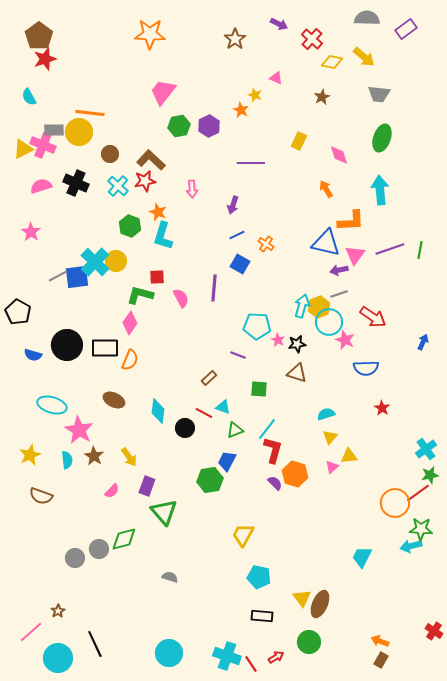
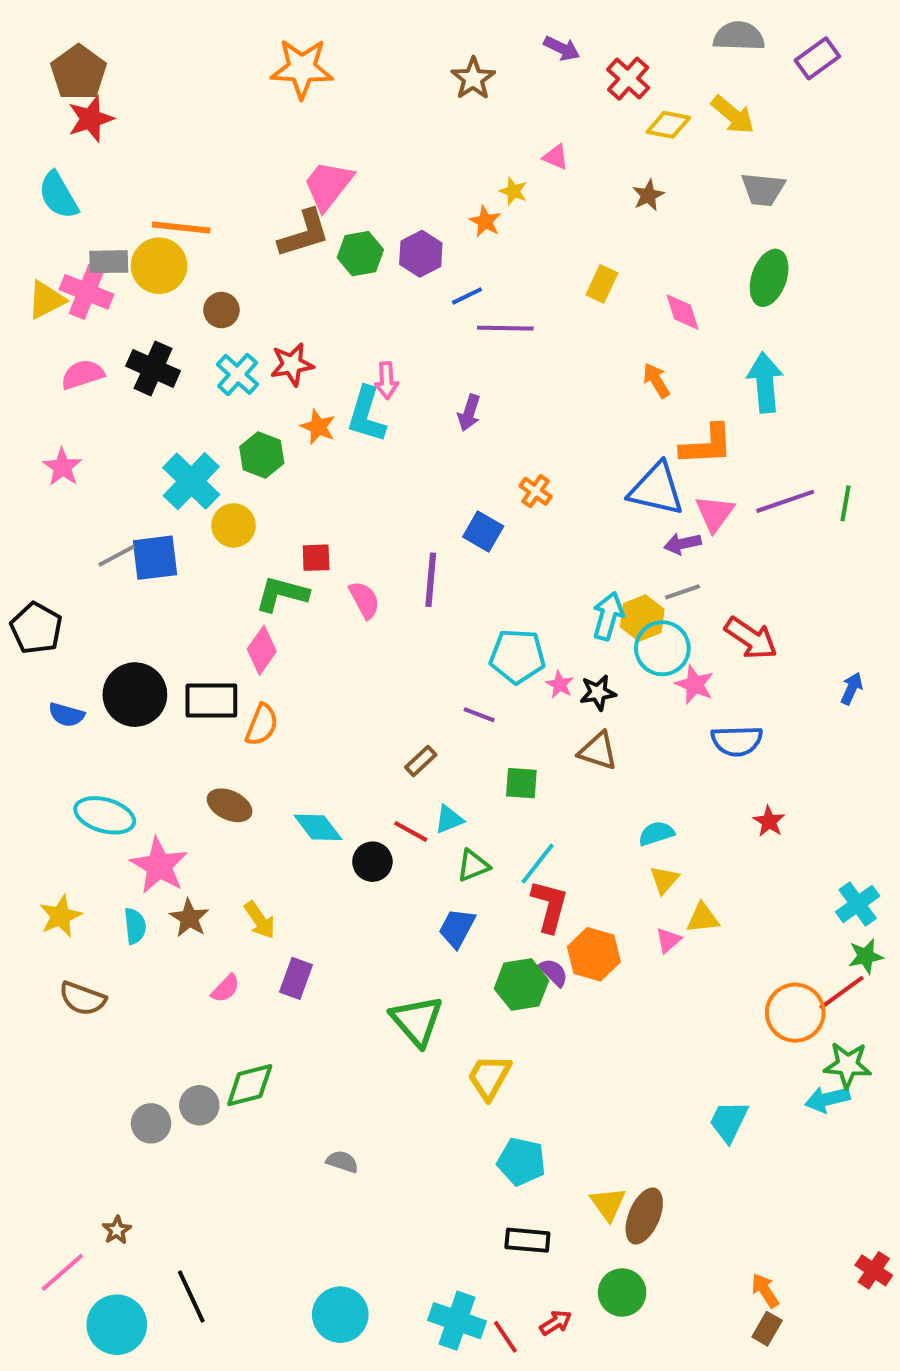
cyan semicircle: (29, 97) -> (58, 195), size x1.4
brown L-shape: (151, 160) -> (304, 234), moved, turned 120
blue line: (237, 235) -> (467, 296), moved
cyan L-shape: (163, 236) -> (366, 415), moved
cyan cross: (95, 262) -> (191, 481), moved
cyan triangle: (223, 407) -> (449, 819), turned -42
cyan diamond: (158, 411) -> (318, 827), turned -45
green hexagon: (210, 480) -> (521, 984), moved
green triangle: (164, 512) -> (417, 1021), moved
orange arrow: (380, 641) -> (765, 1290), turned 36

